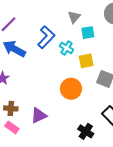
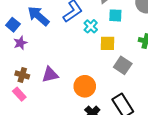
orange circle: (71, 89) -> (85, 86), moved
purple triangle: (39, 115) -> (50, 75), moved

